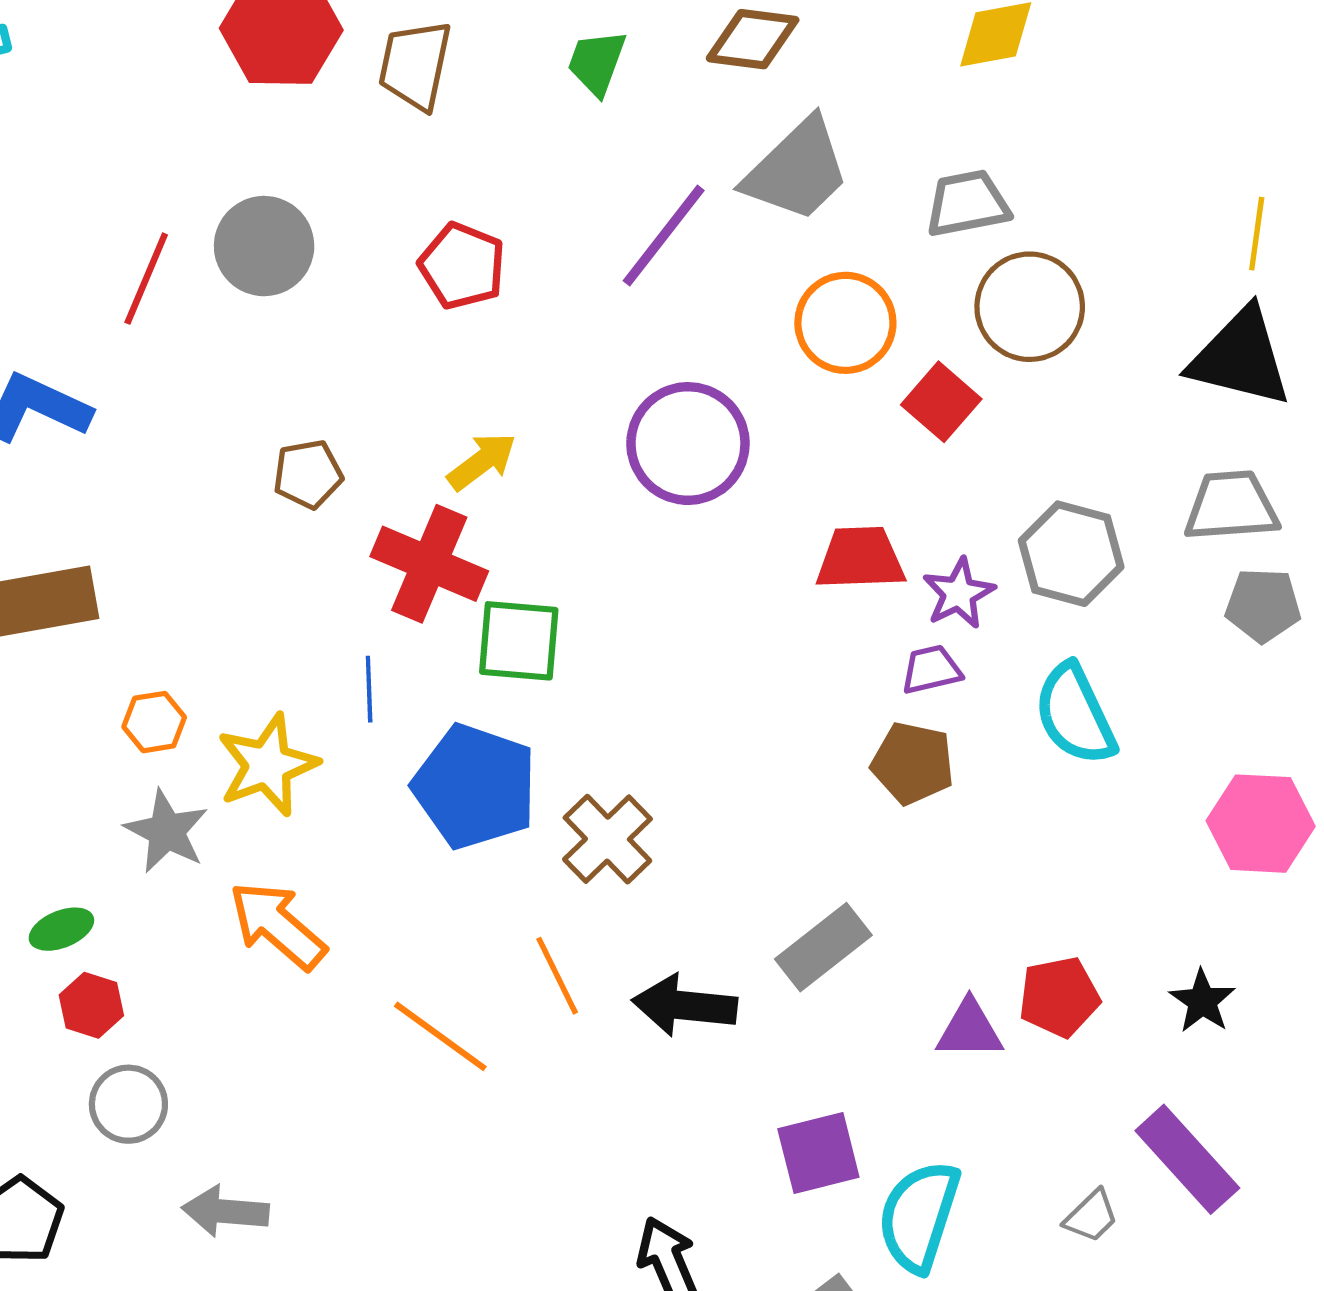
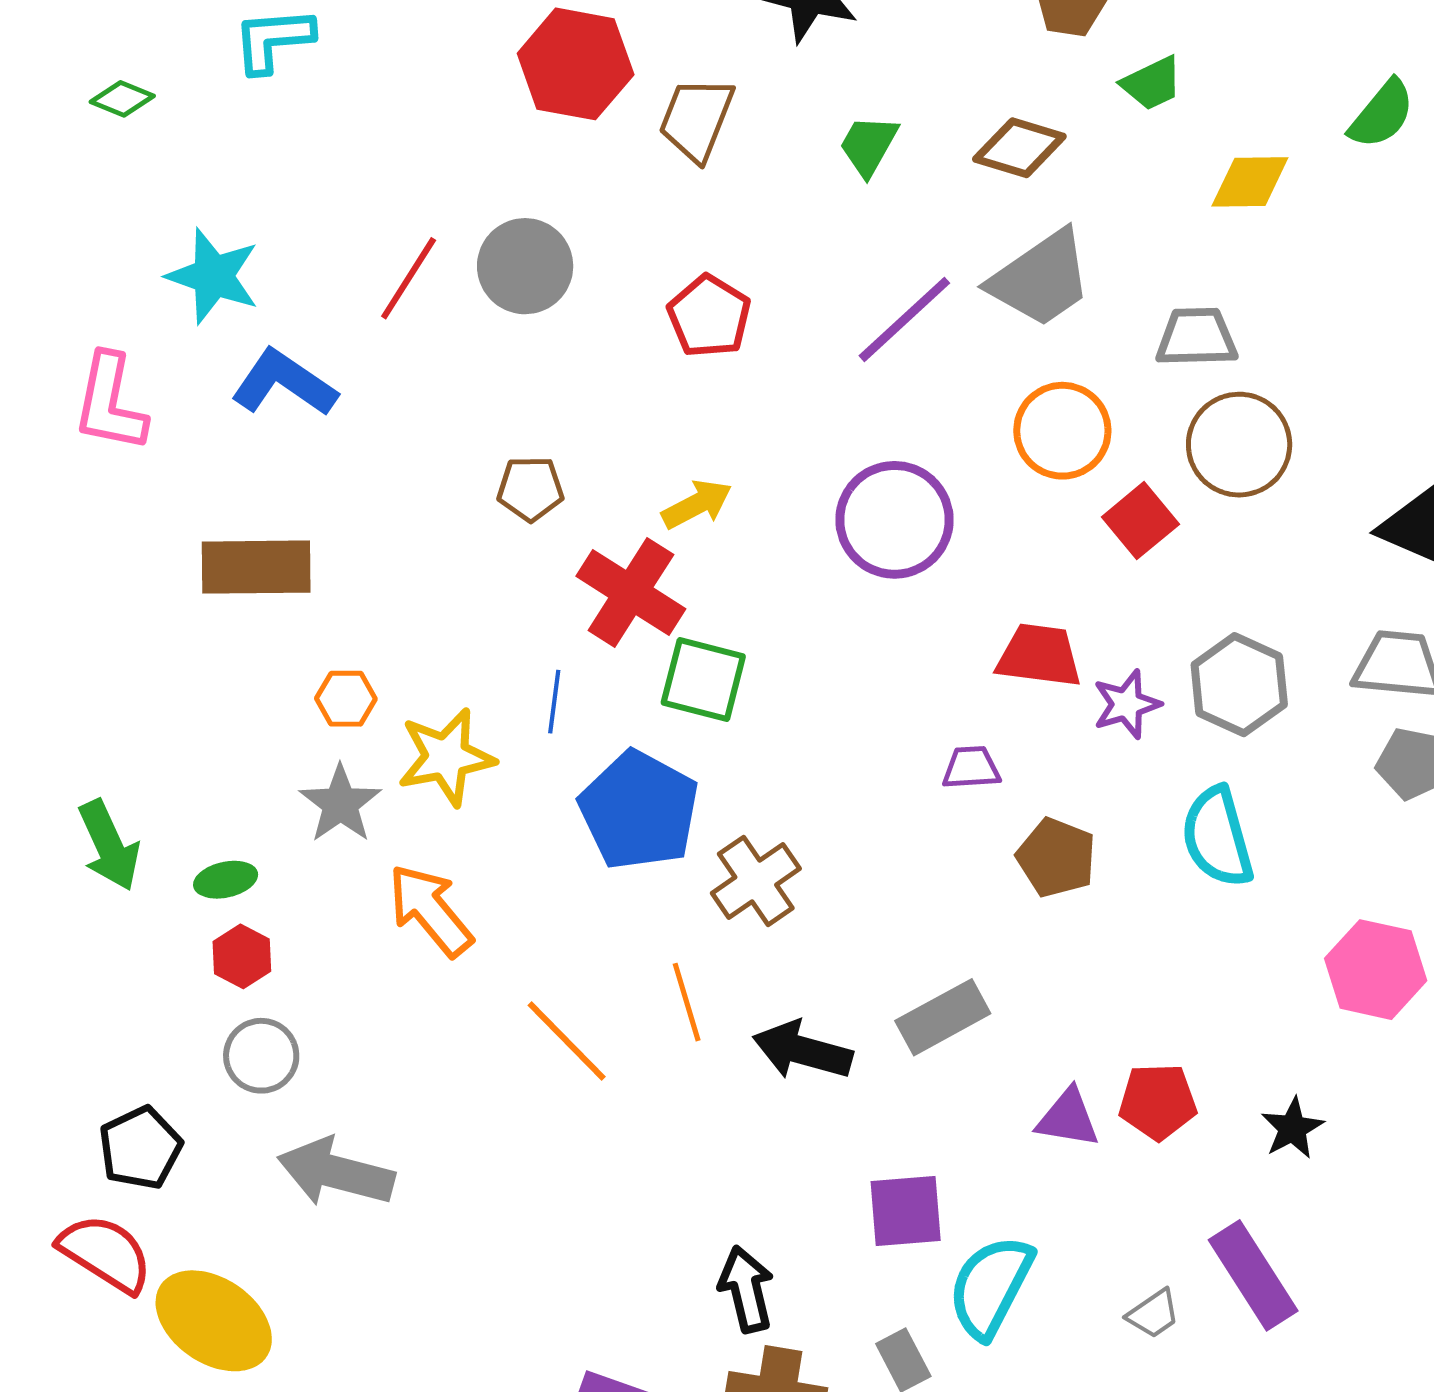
purple trapezoid: (931, 670) -> (971, 768), moved
gray arrow: (225, 1211) -> (336, 1172), size x1.4

